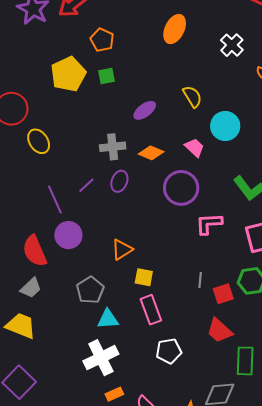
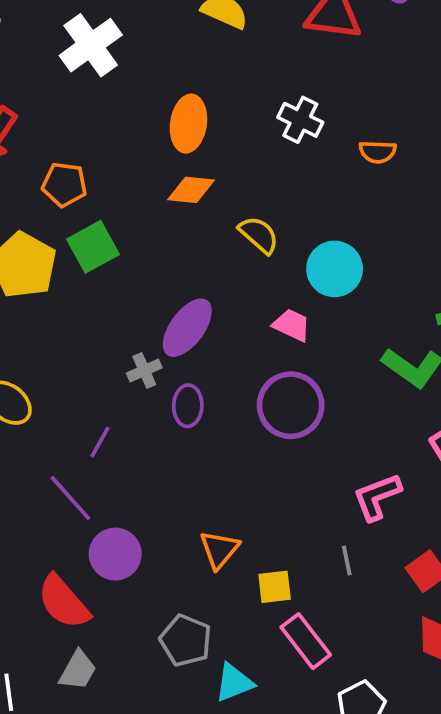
green square: (107, 76) -> (93, 247), size x1.5
purple ellipse: (145, 110) -> (187, 328), moved, size x1.4
gray cross: (113, 147) -> (144, 370), size x0.7
orange diamond: (151, 153) -> (191, 190), moved
purple ellipse: (119, 181) -> (188, 406), moved
purple line: (86, 185) -> (100, 442), moved
pink L-shape: (209, 224) -> (377, 497), moved
gray line: (200, 280) -> (347, 561), moved

